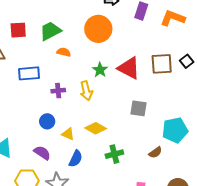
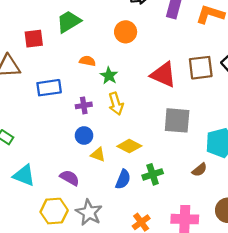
orange circle: (98, 29) -> (126, 32), size x0.7
green trapezoid: (50, 31) -> (69, 22), moved
green star: (100, 70) -> (109, 76), moved
gray square: (139, 108) -> (177, 120), size x1.4
blue circle: (47, 121) -> (84, 135), moved
blue semicircle: (76, 159) -> (123, 179), moved

